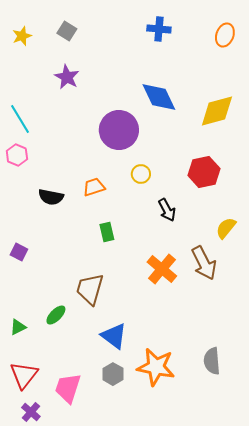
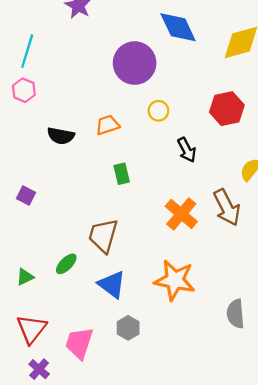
cyan line: (20, 119) -> (27, 51), turned 48
blue triangle: (114, 336) -> (112, 284), moved
orange star: (156, 367) -> (175, 280), moved

